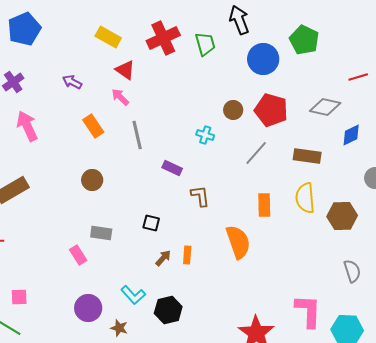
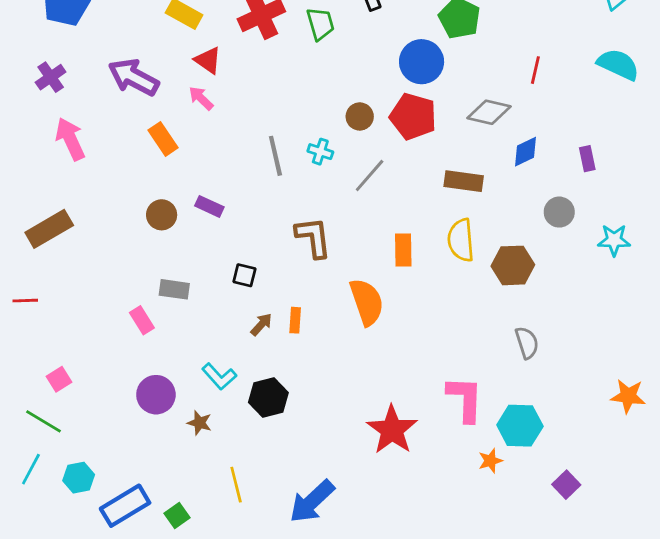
blue circle: (263, 59) -> (422, 62), moved
red line: (358, 77) -> (535, 70), turned -60
purple arrow: (72, 82) -> (133, 77), size x1.8
gray line: (137, 135) -> (275, 156), moved
gray line: (256, 153) -> (370, 175), moved
purple rectangle: (172, 168) -> (209, 206), moved
brown L-shape: (200, 196) -> (313, 237), size x1.4
pink square: (19, 297) -> (59, 379), turned -30

